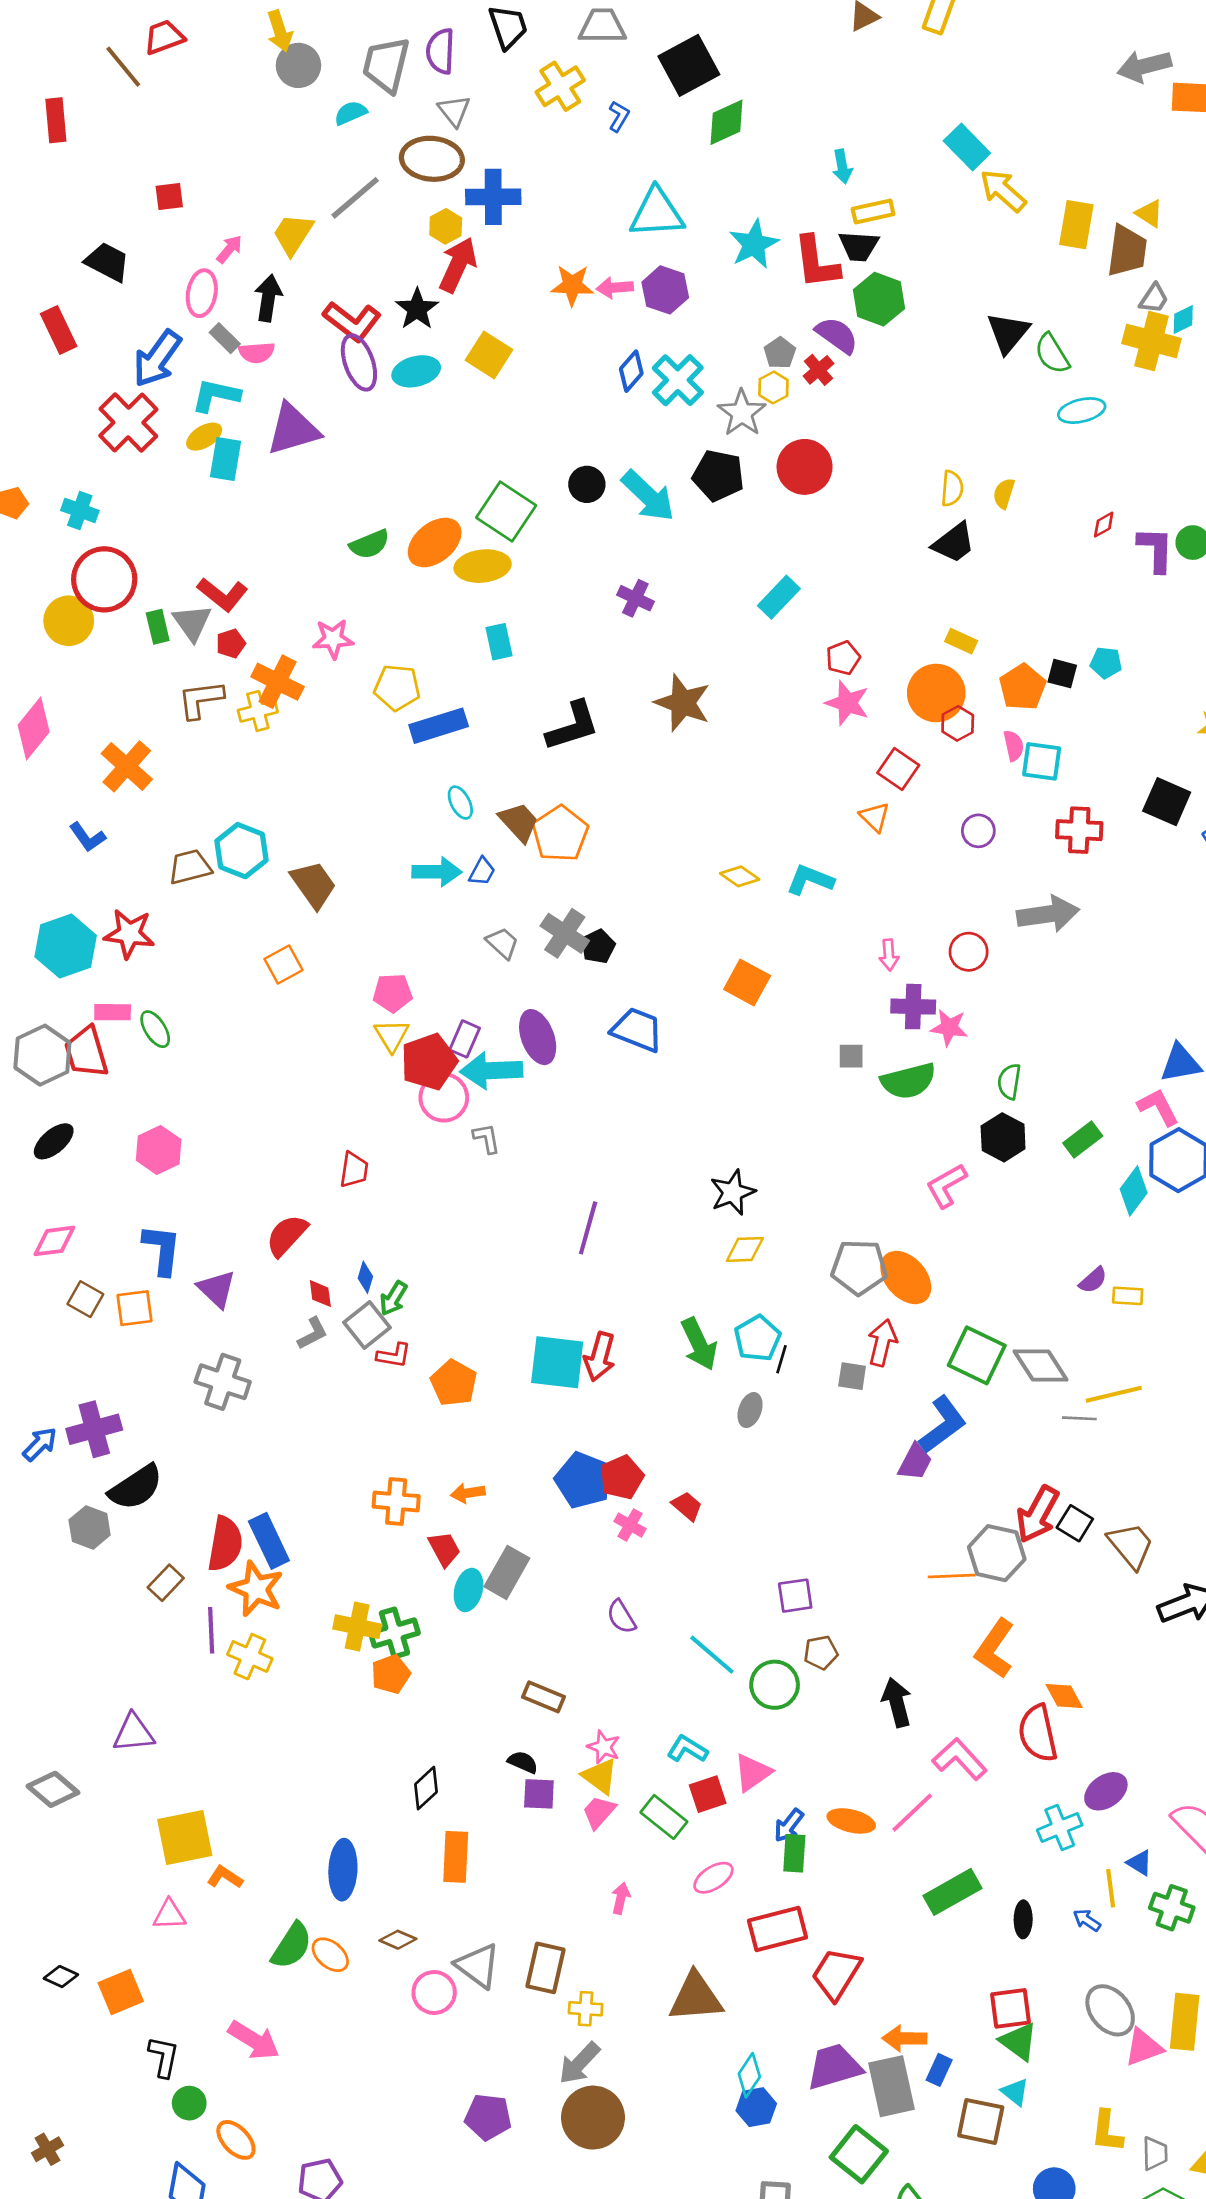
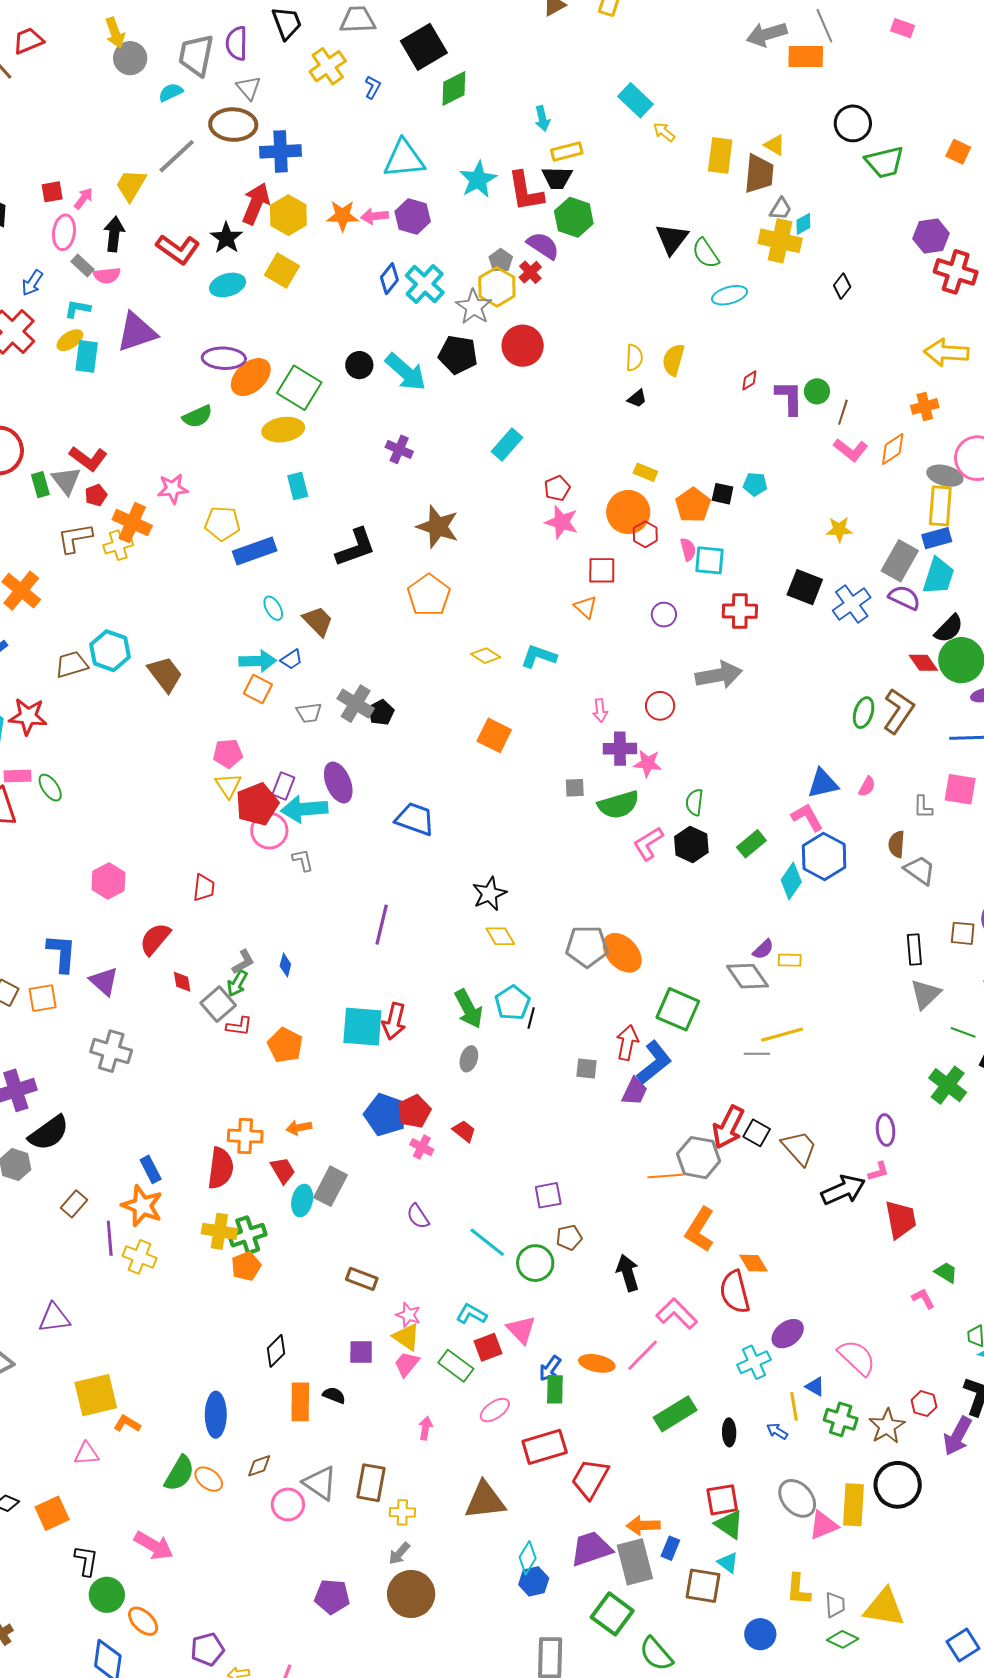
yellow arrow: (1003, 191) -> (664, 132), size x0.6
red square: (169, 196) -> (52, 192), moved
yellow hexagon: (446, 226) -> (288, 215), moved, size x1.5
blue arrow: (157, 359) -> (32, 283), size x0.6
purple ellipse: (359, 362) -> (224, 358), moved, turned -66
yellow hexagon: (773, 387) -> (497, 287), size x1.6
cyan L-shape: (216, 395) -> (77, 309), size x0.7
yellow semicircle: (1004, 493) -> (673, 360), size x1.4
orange ellipse: (435, 543) -> (251, 377), moved
black trapezoid: (954, 543) -> (637, 399), size x0.6
red square: (898, 769) -> (602, 570), turned -32
orange pentagon: (560, 834) -> (429, 595), moved
blue trapezoid: (482, 871) -> (292, 659), turned 30
gray trapezoid: (502, 943) -> (309, 713), turned 132
orange square: (284, 964) -> (258, 689), moved, turned -32
blue trapezoid: (637, 1030) -> (415, 819), moved
pink hexagon: (159, 1150) -> (108, 881), moved
pink L-shape: (946, 1186) -> (648, 843), moved
yellow diamond: (745, 1249) -> (500, 936), turned 64
blue diamond: (365, 1277) -> (285, 965), moved
gray L-shape: (313, 1333) -> (243, 962), moved
red arrow: (882, 1343) -> (627, 1043), moved
gray diamond: (1041, 1366) -> (747, 976), moved
gray square: (852, 1376) -> (586, 1069), moved
gray ellipse: (750, 1410) -> (469, 1059), moved
blue rectangle: (269, 1541) -> (151, 1169), size x0.7
red semicircle: (225, 1544) -> (221, 1168), moved
black semicircle: (523, 1762) -> (334, 1395), moved
pink triangle: (753, 1773) -> (521, 1330), turned -36
brown diamond: (398, 1940) -> (259, 1466), turned -40
gray arrow: (579, 2063) -> (399, 1553), size x0.7
green circle: (189, 2103) -> (107, 1595), size x1.4

